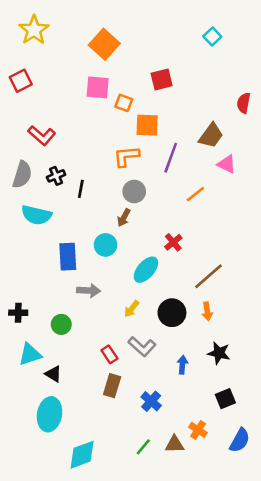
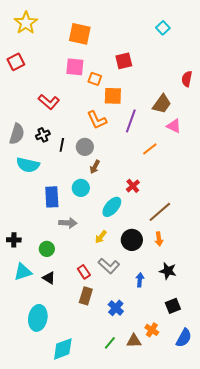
orange square: (104, 44) -> (80, 34), turned -30
red L-shape: (42, 135) -> (49, 102), moved
orange L-shape: (126, 156) -> (97, 120), turned -110
gray circle: (134, 192) -> (85, 147), moved
black triangle: (53, 374) -> (49, 278), moved

